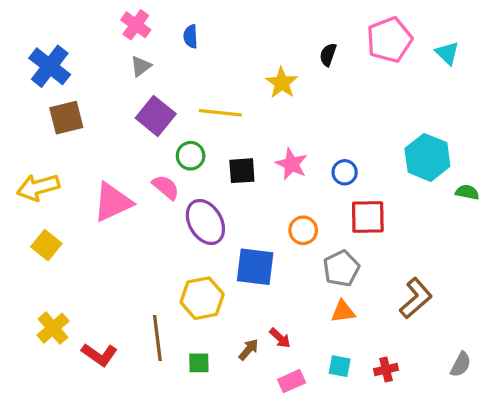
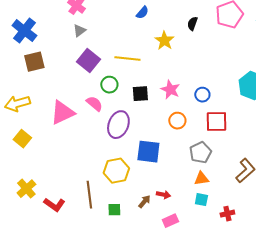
blue semicircle: (191, 36) -> (142, 13), moved, turned -136
purple ellipse: (205, 222) -> (118, 125), turned 52
orange circle: (303, 230) -> (177, 121), moved
red arrow: (280, 338) -> (163, 195), turned -32
cyan square: (340, 366) -> (201, 200), moved

